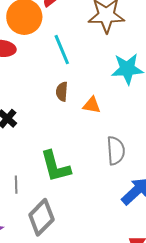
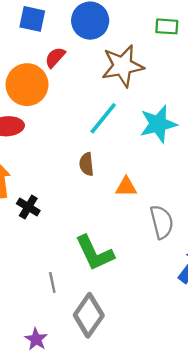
cyan line: (62, 50) -> (103, 118), moved, turned 72
orange triangle: (92, 105) -> (126, 187), moved

